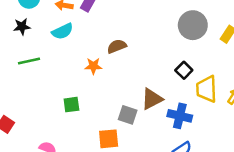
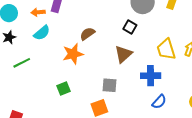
orange star: (93, 66) -> (73, 54), size x1.5
black square: (184, 70) -> (130, 27), moved
brown triangle: (152, 99) -> (123, 54), moved

